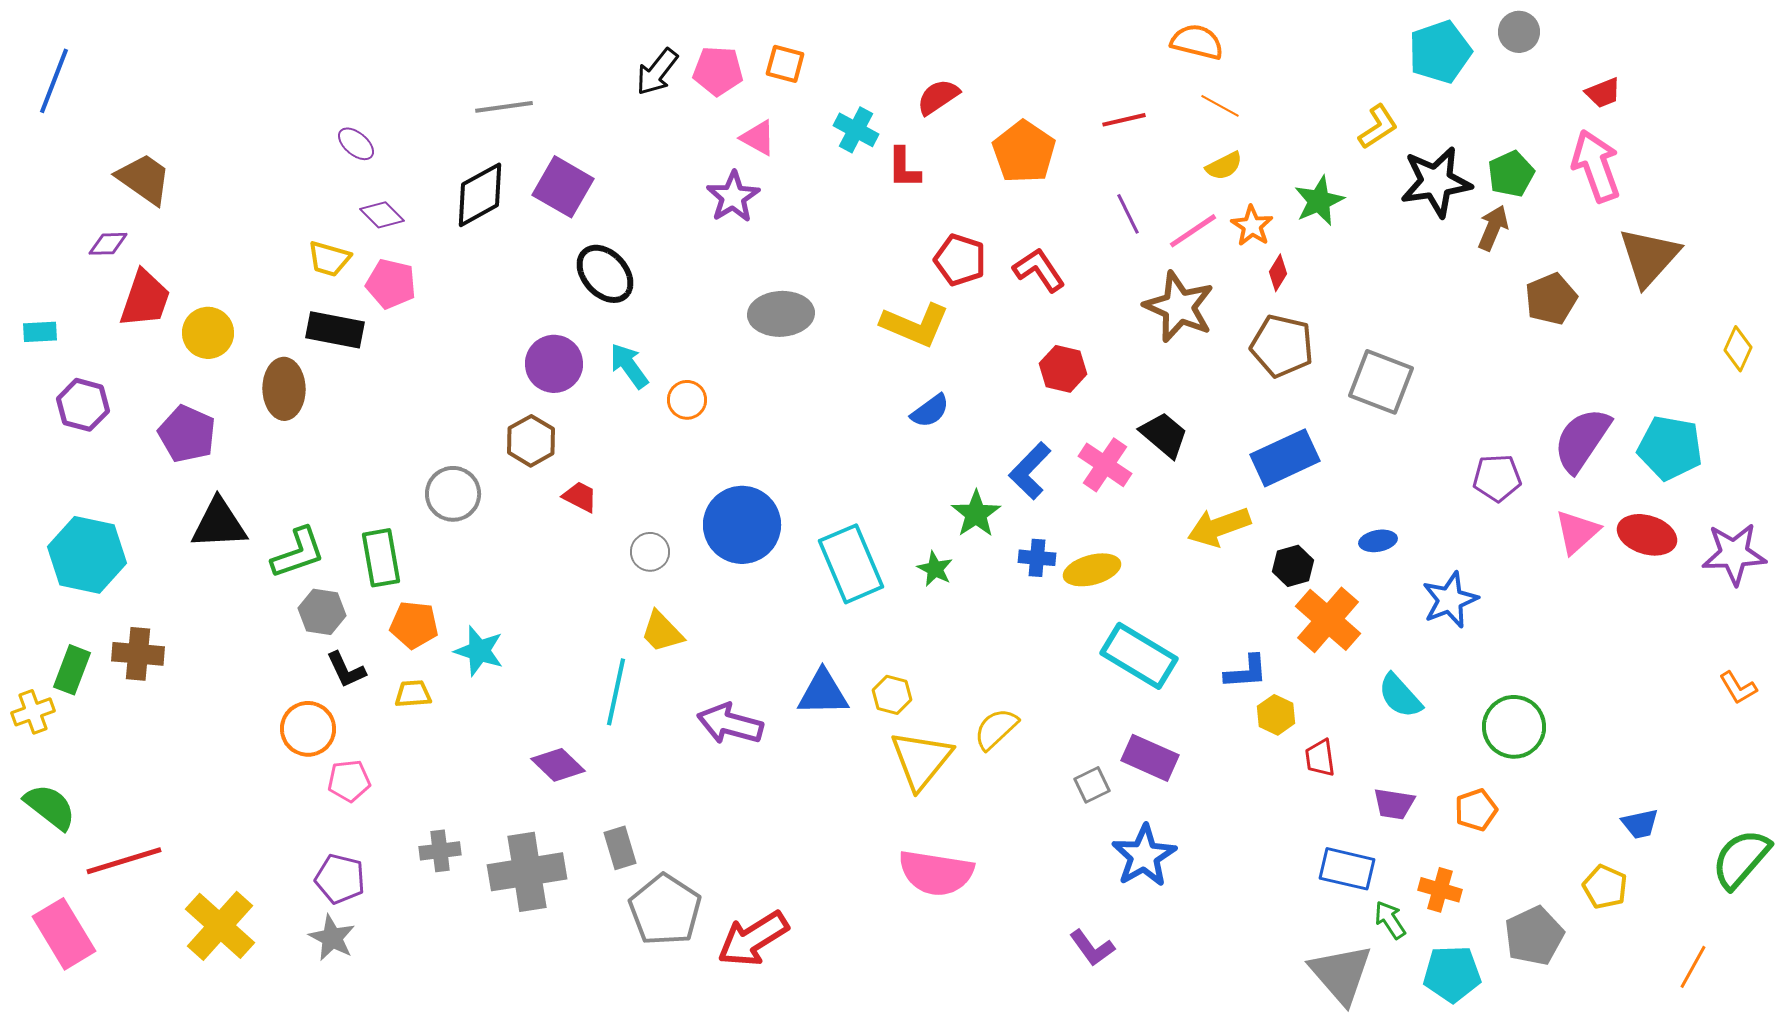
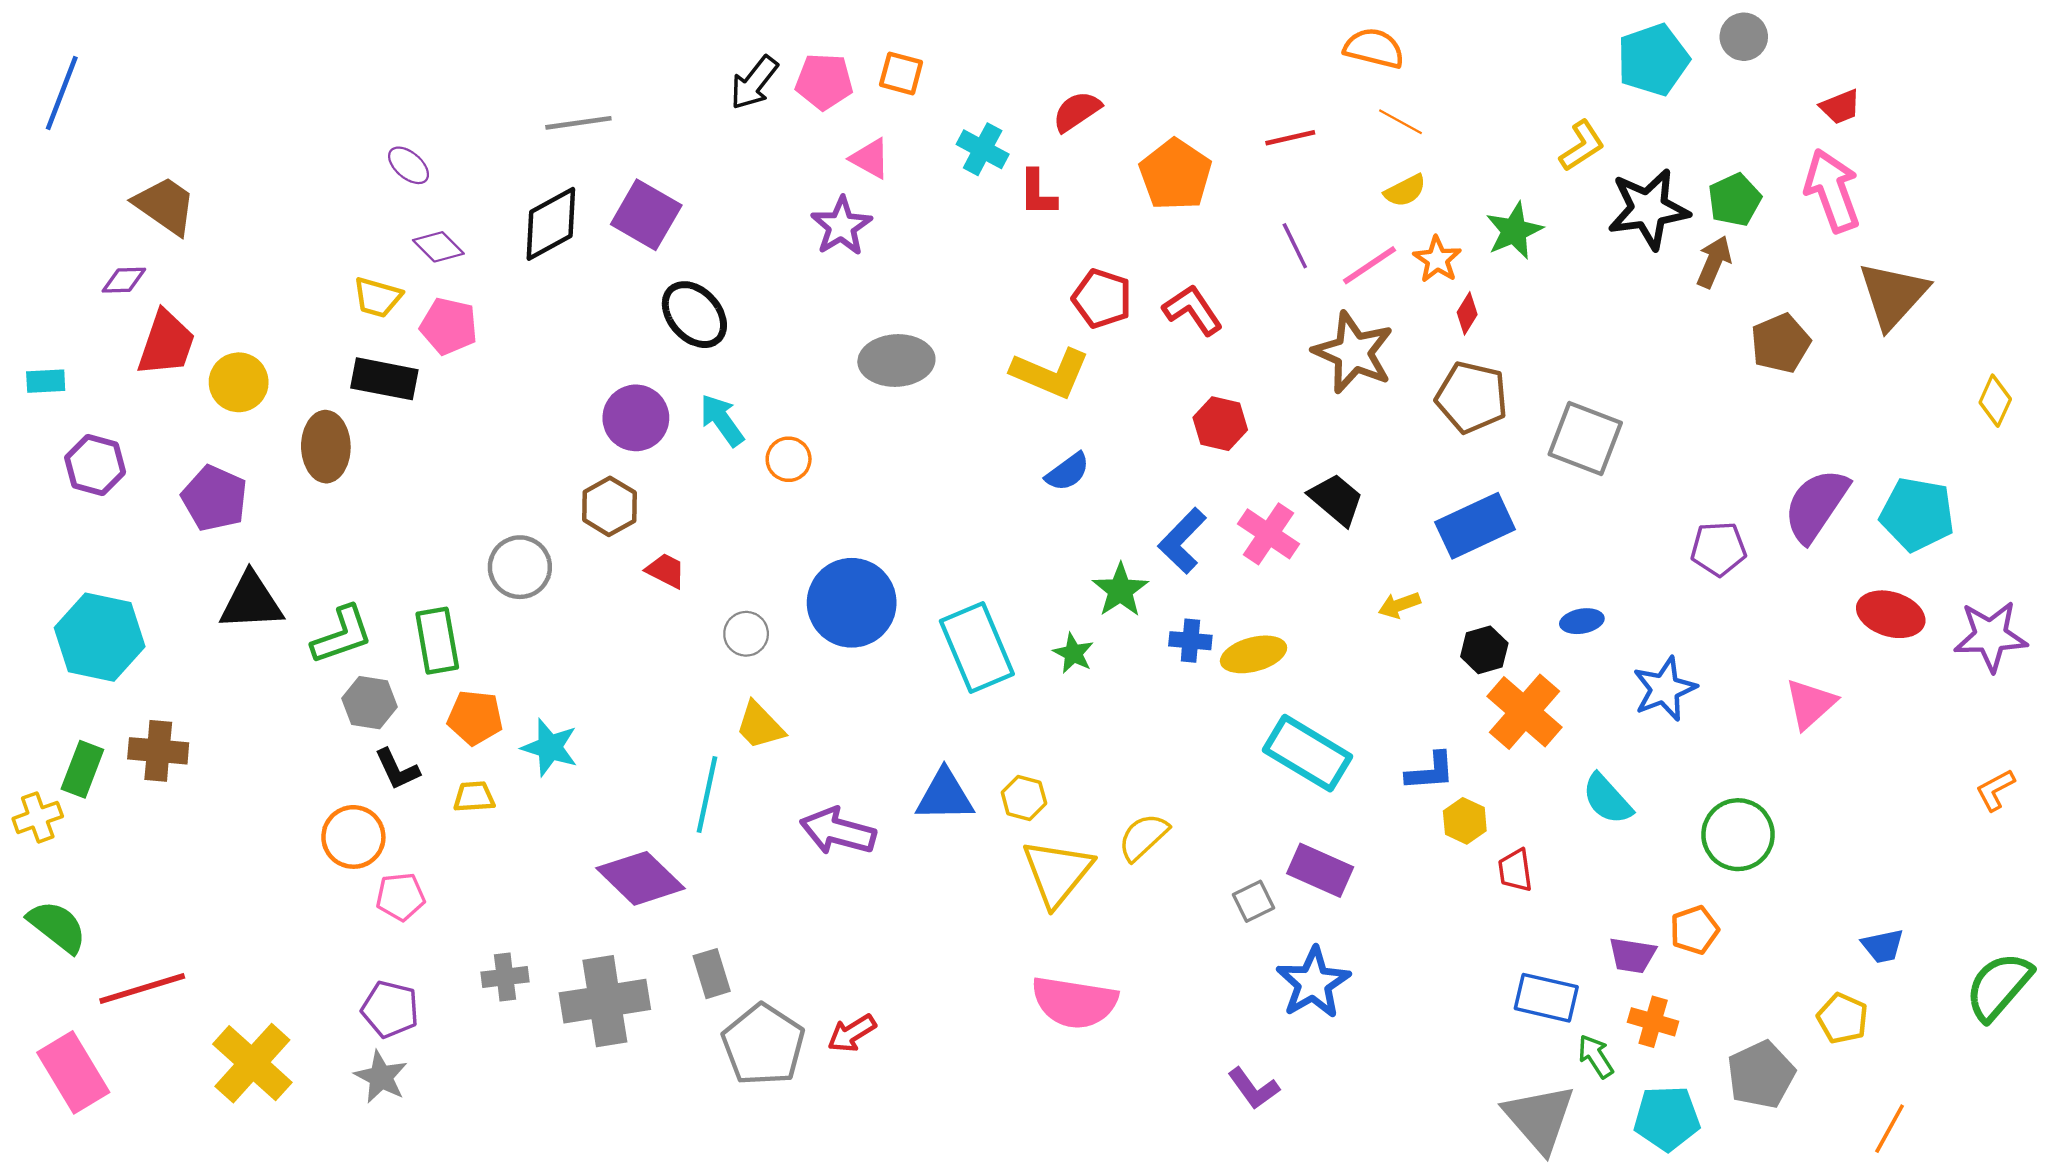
yellow arrow: (1219, 527) -> (1399, 605), size x0.6
pink triangle: (1577, 532) -> (1810, 704), moved
orange L-shape: (1738, 688) -> (1995, 790), turned 93
purple diamond: (558, 765) -> (640, 878), size x1.4
purple trapezoid: (1394, 804) -> (1632, 955), moved
red arrow: (753, 939) -> (852, 1033), moved, size x0.6
orange line: (1693, 967) -> (1890, 1129), moved

